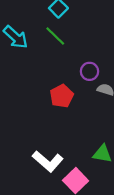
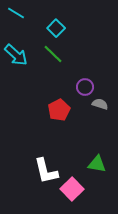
white L-shape: (48, 161) -> (46, 171), turned 36

